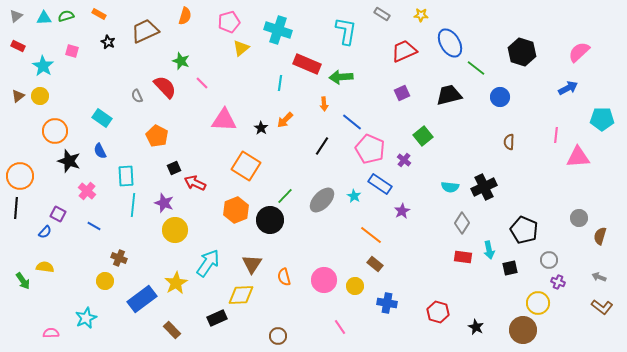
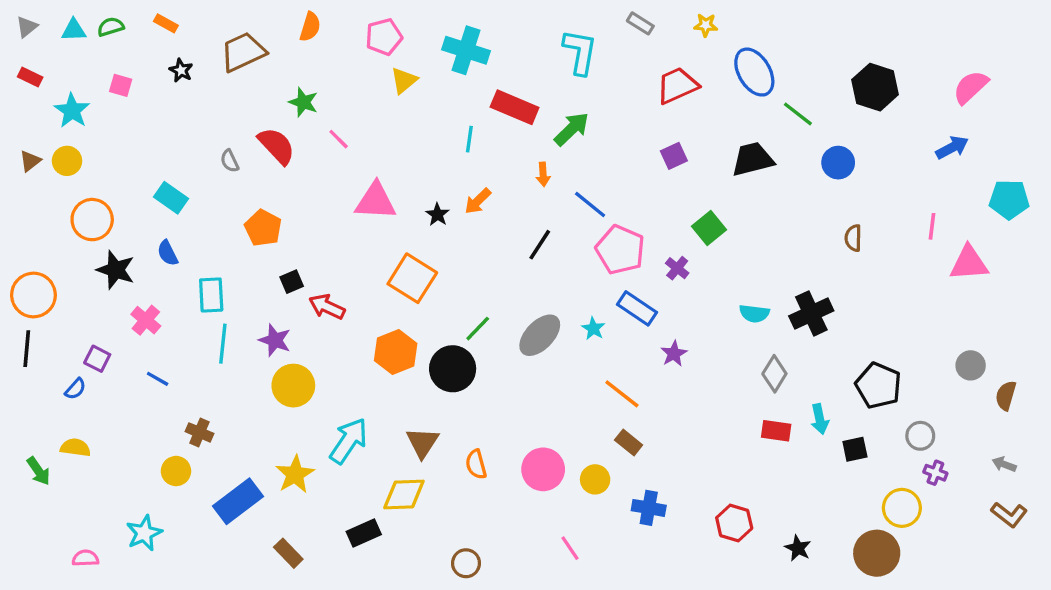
green arrow: (341, 77) -> (572, 129), turned 140

